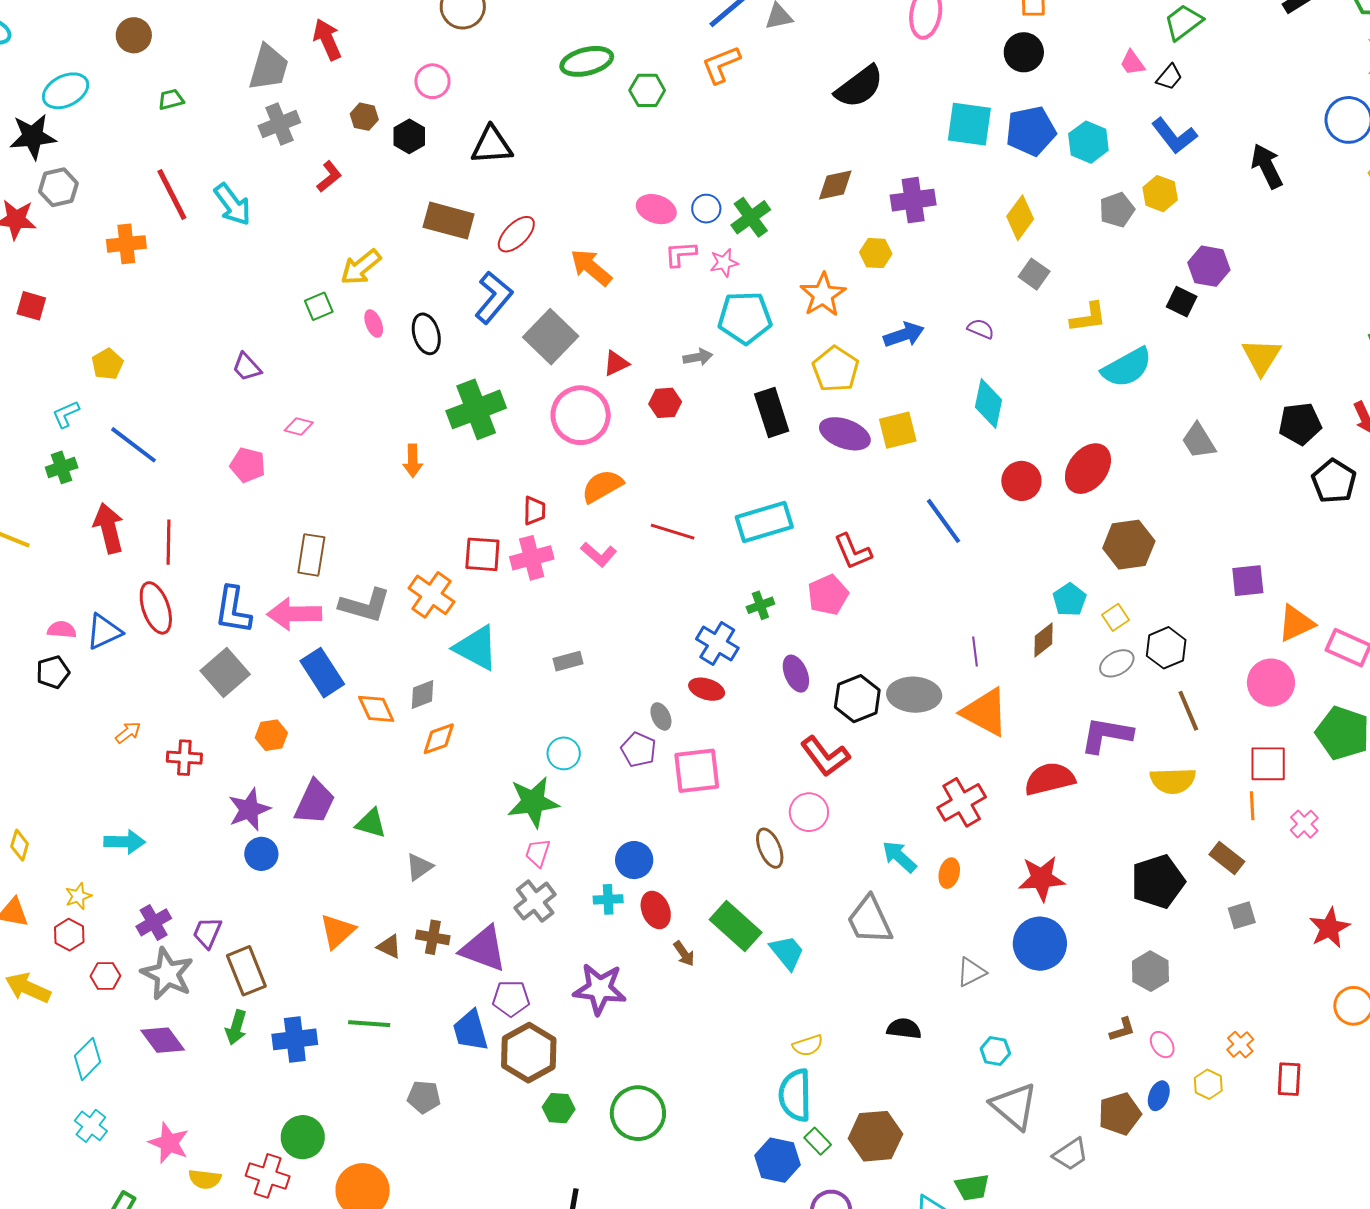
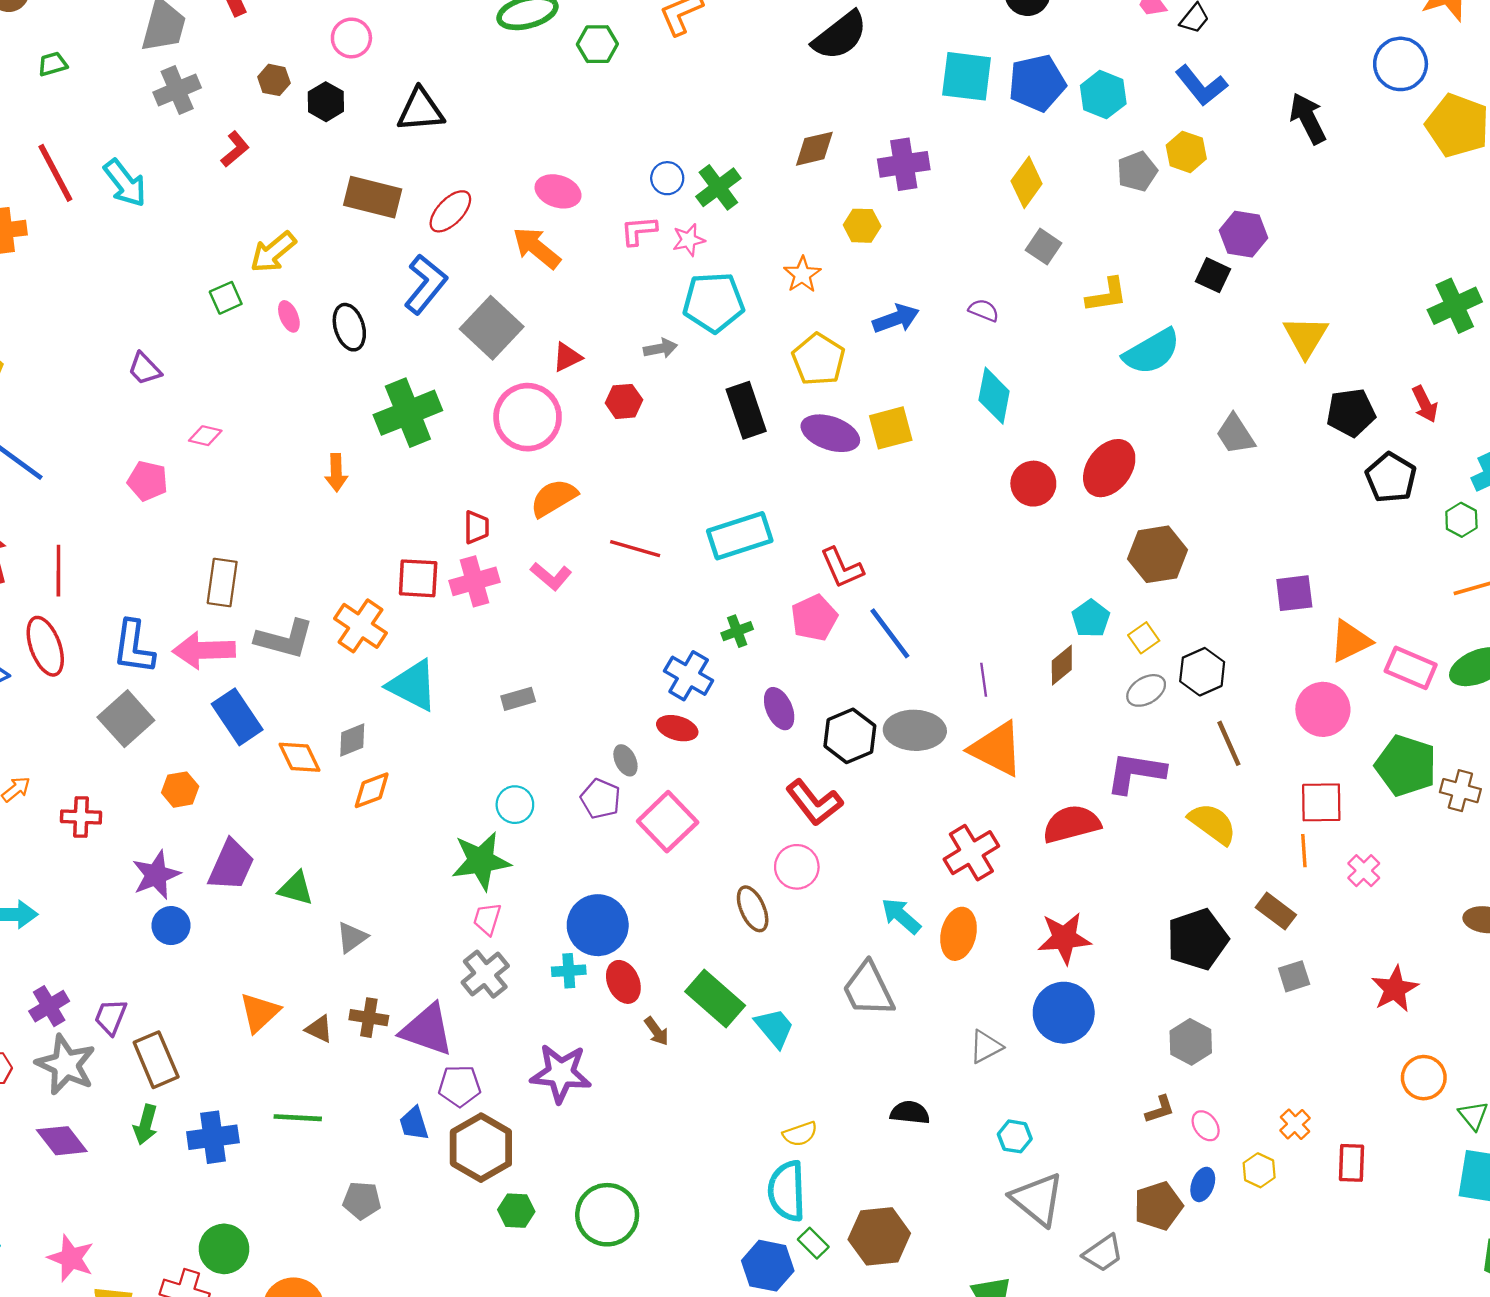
pink ellipse: (656, 209) -> (558, 191), moved
orange star: (823, 295) -> (802, 275), size x0.7
blue line: (943, 521) -> (890, 633), moved
pink square: (697, 771) -> (668, 822), turned -36
yellow semicircle: (1173, 781) -> (1213, 824), turned -141
blue circle: (634, 860) -> (598, 925), size x1.4
orange ellipse: (949, 873) -> (959, 934), size x1.5
blue trapezoid: (471, 1031) -> (414, 1124), size x0.7

